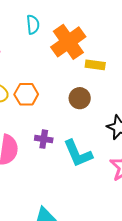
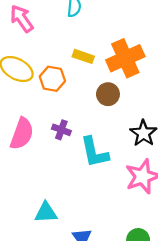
orange cross: (68, 42) -> (125, 58), moved
yellow rectangle: (95, 65) -> (83, 56), moved

